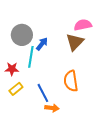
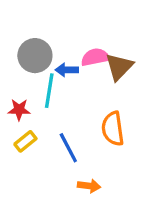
pink semicircle: (83, 25) -> (95, 57), moved
blue arrow: (42, 44) -> (67, 70), turned -128
orange arrow: (52, 108) -> (89, 186), moved

